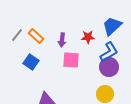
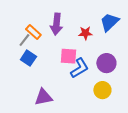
gray line: (17, 35) -> (24, 40), moved
purple arrow: (62, 40) -> (56, 24), moved, size x1.5
blue L-shape: (109, 52) -> (79, 68), moved

